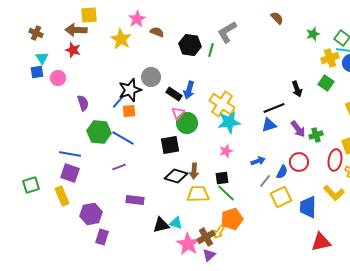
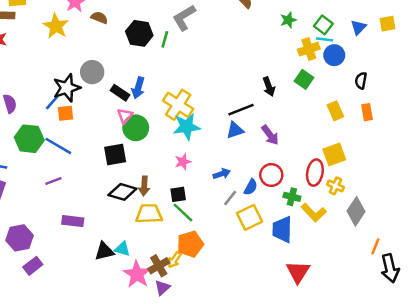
green cross: (316, 135) -> (292, 197), moved, turned 32
purple rectangle: (102, 237) -> (33, 266), turned 35
red triangle: (321, 242) -> (298, 272), turned -45

